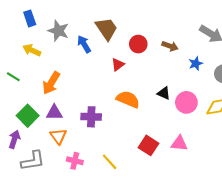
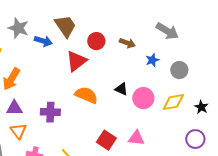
blue arrow: (84, 44) -> (43, 41), turned 138
red triangle: (118, 65) -> (76, 61), size x1.6

